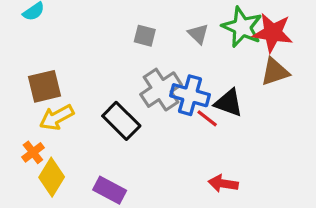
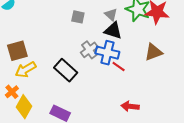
brown triangle: (275, 72) -> (153, 52), moved
gray cross: (161, 90) -> (89, 50), size x0.7
black triangle: (229, 103) -> (113, 31), moved

